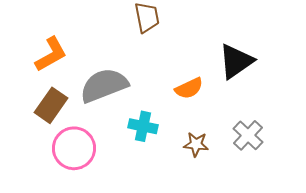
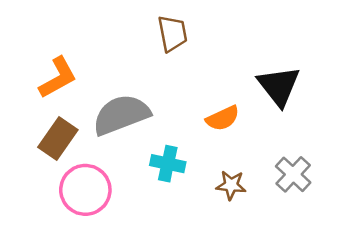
black triangle: (236, 61) -> (279, 86), turned -33

